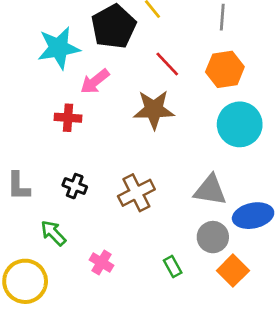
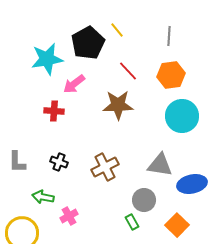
green arrow: (53, 233) -> (43, 197), turned -35
gray circle: (213, 237) -> (144, 200), moved
pink cross: (102, 263) -> (69, 216), moved, turned 30

